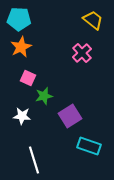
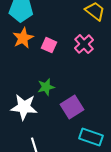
pink square: (28, 78) -> (49, 45), moved
white star: (22, 116) -> (24, 107), size x1.5

